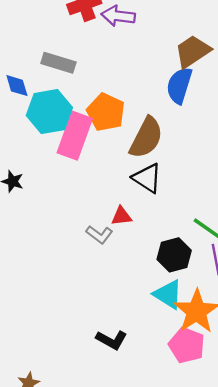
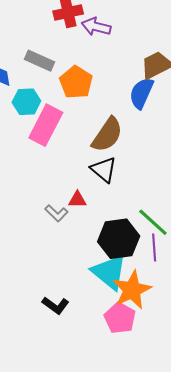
cyan hexagon: (49, 112) -> (26, 102), size x0.7
orange pentagon: (106, 112) -> (76, 82), moved
black hexagon: (174, 255) -> (119, 239), size x1.4
cyan triangle: (168, 294) -> (109, 272), size x1.4

